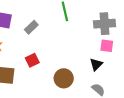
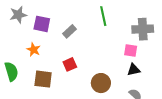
pink square: (107, 46) -> (131, 50), moved
black triangle: (96, 64) -> (134, 70), turned 32

